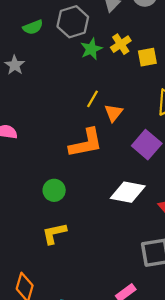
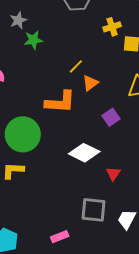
green star: (91, 49) -> (33, 40), moved
purple square: (147, 145) -> (111, 117), size x0.7
green circle: (54, 190) -> (23, 134), size x1.8

